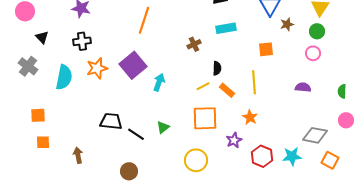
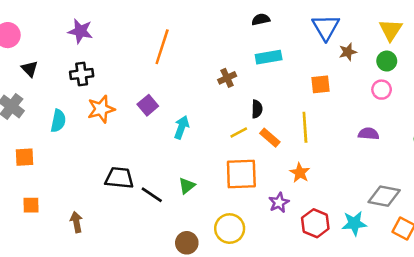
purple square: (133, 65) -> (148, 105), size x0.6
cyan semicircle: (64, 77) -> (58, 121), size x0.7
orange square: (38, 115) -> (24, 157), moved
brown circle: (129, 171) -> (187, 243), moved

